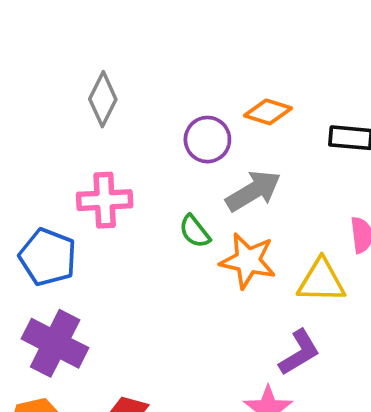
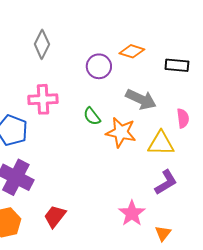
gray arrow: (253, 191) -> (141, 99), moved, turned 56
purple L-shape: (299, 352) -> (166, 182), moved

